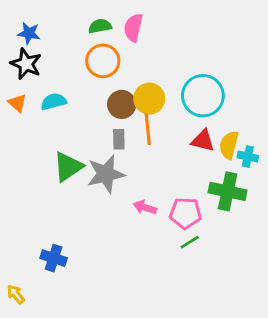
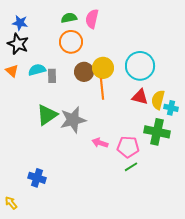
gray rectangle: (119, 139) -> (52, 76), moved

